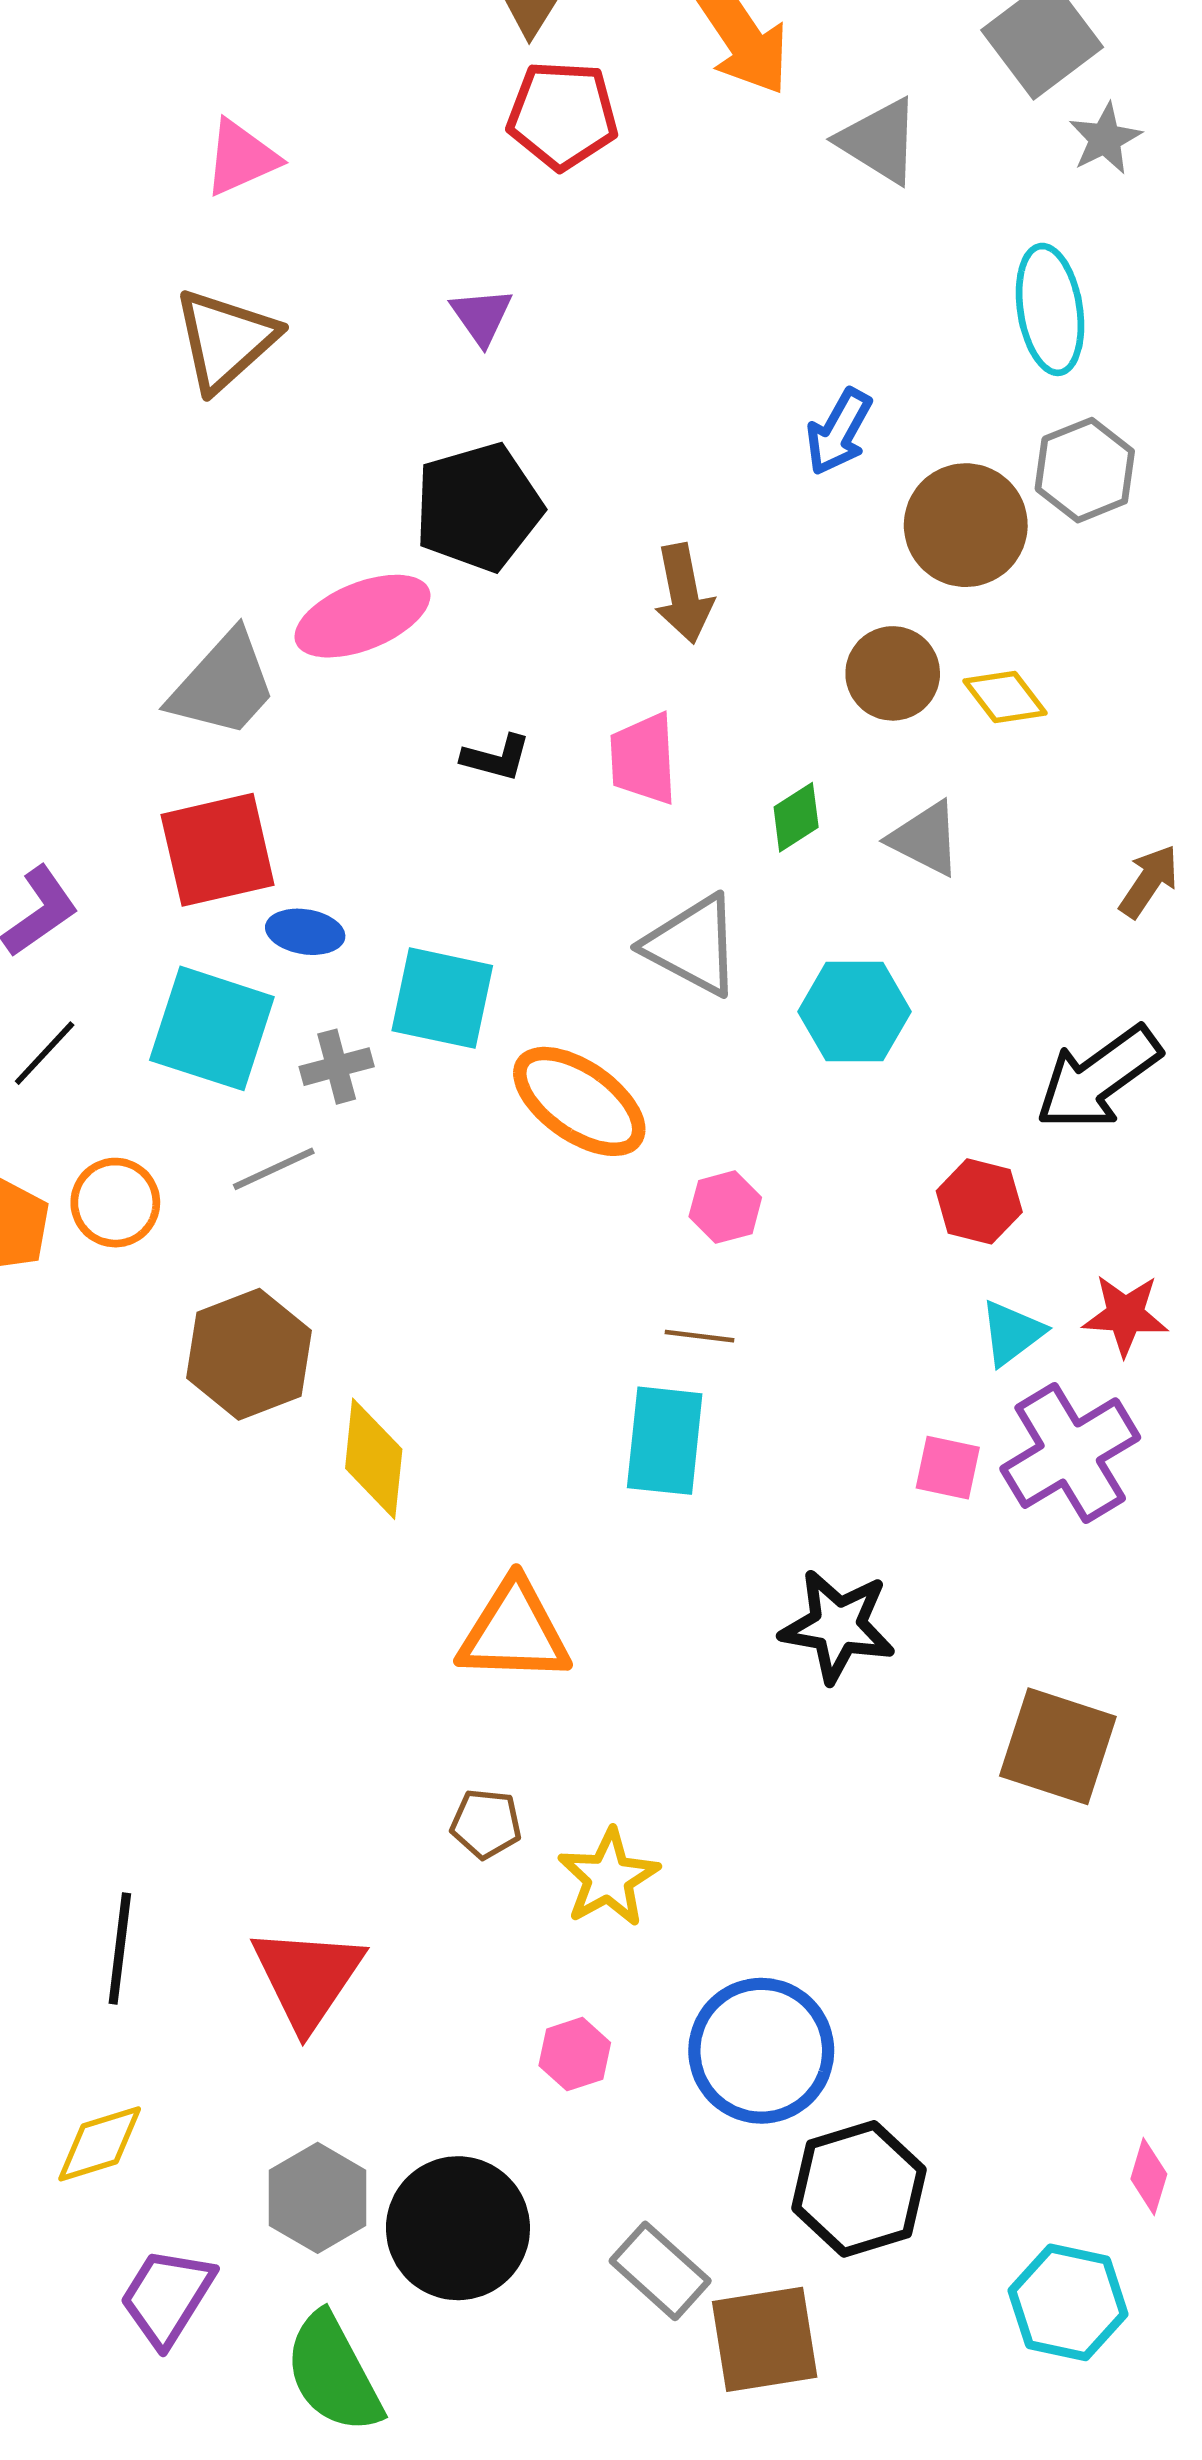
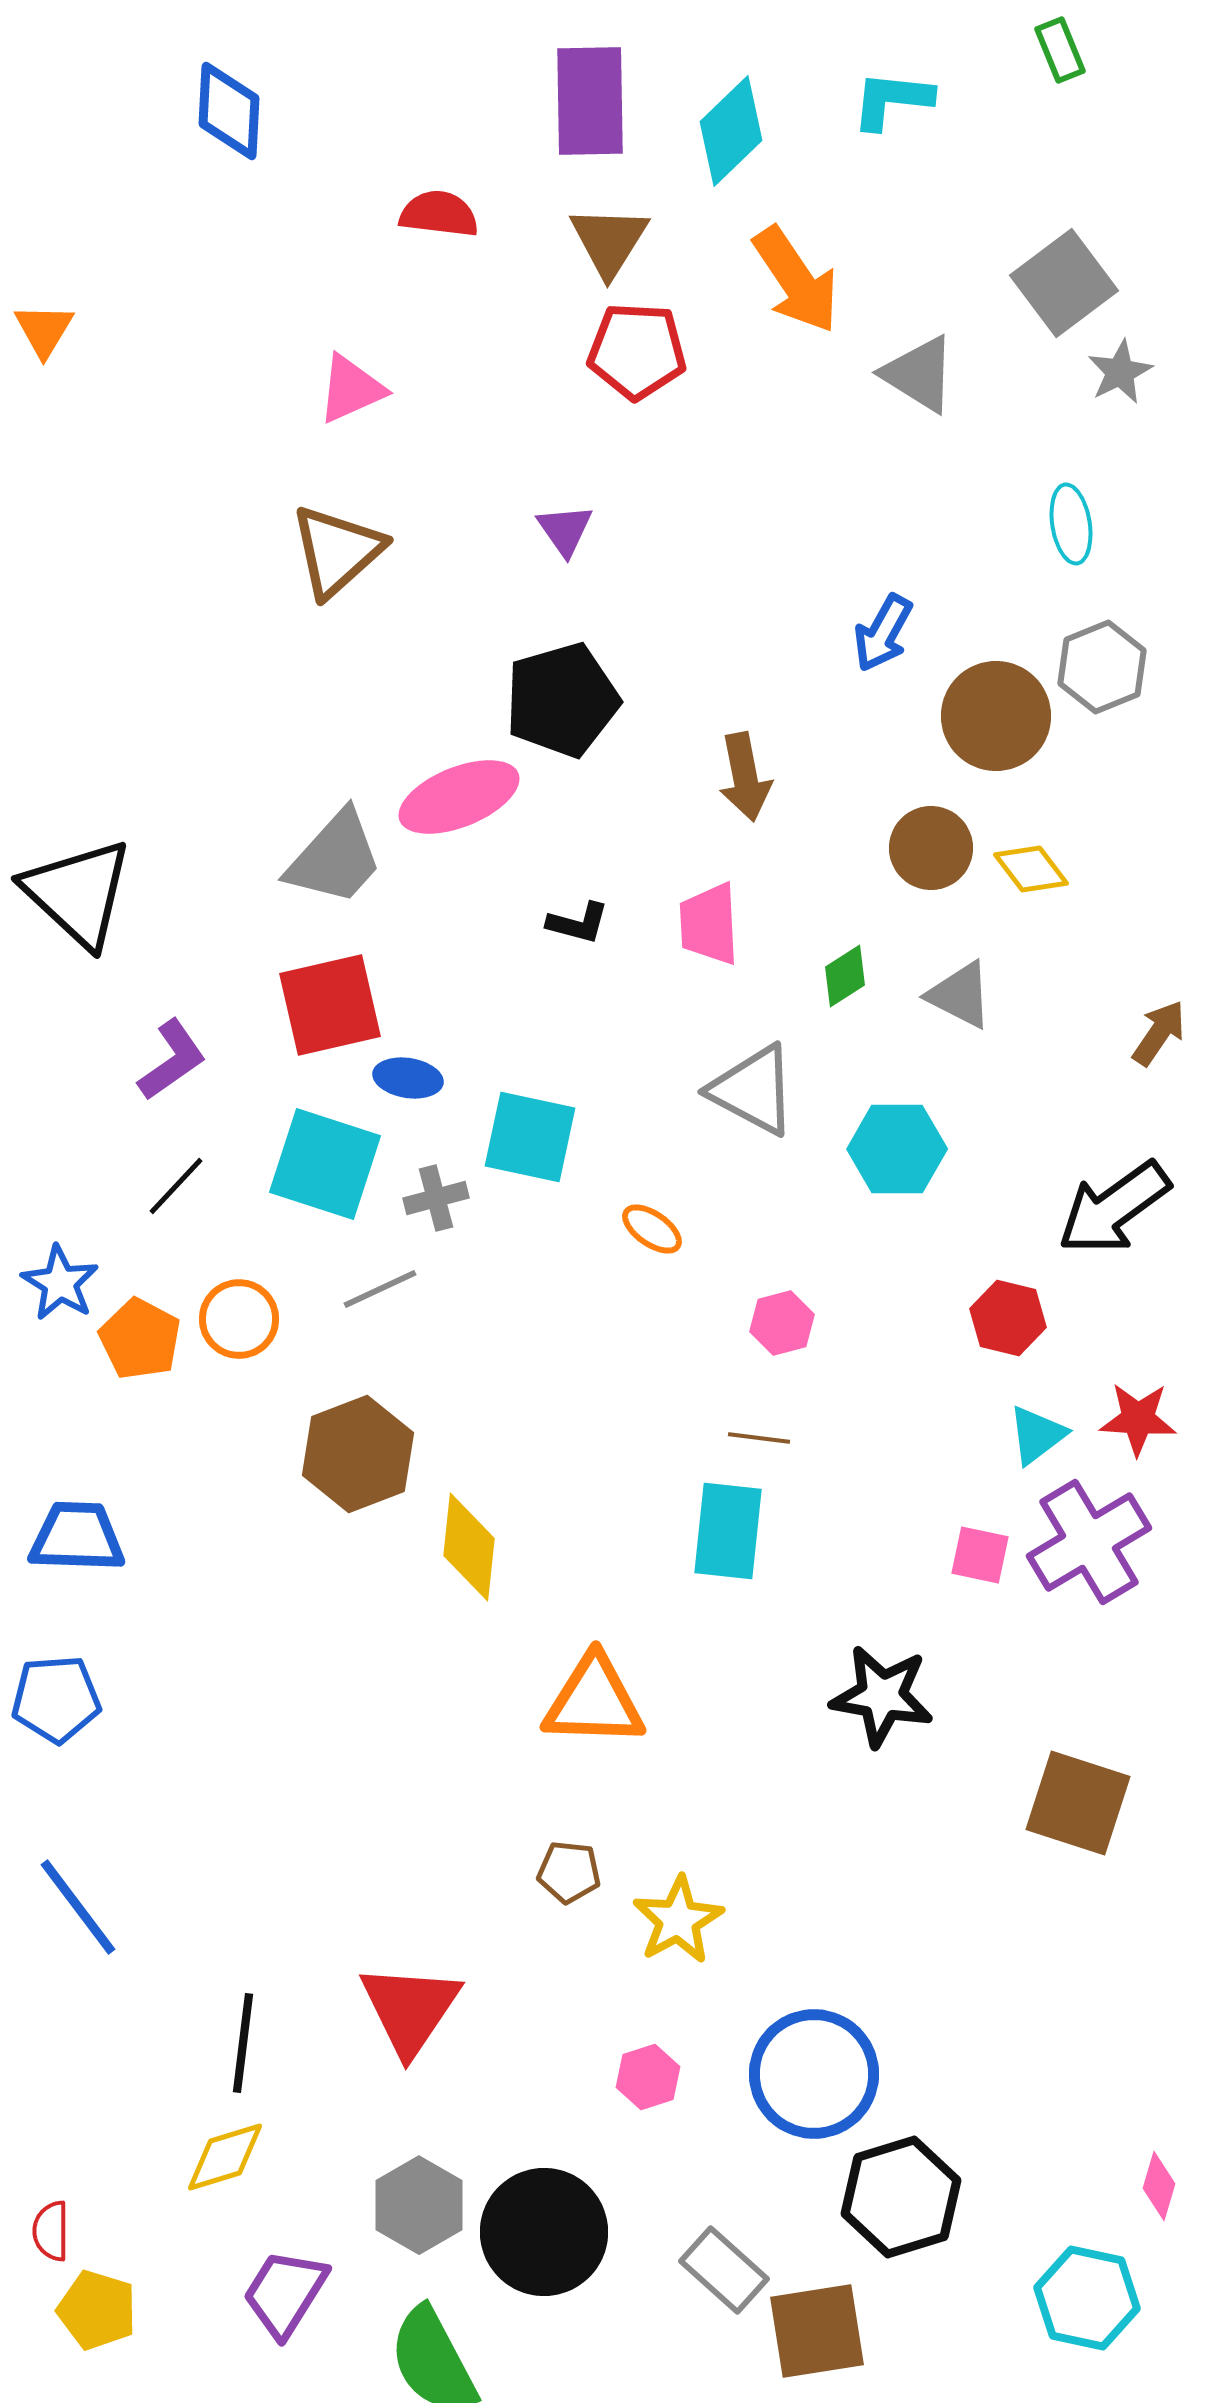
cyan ellipse: (1050, 309) -> (1071, 524), size x0.7
orange ellipse: (579, 1101) -> (652, 1229), size x0.5
black line: (120, 1948) -> (243, 2043), moved

